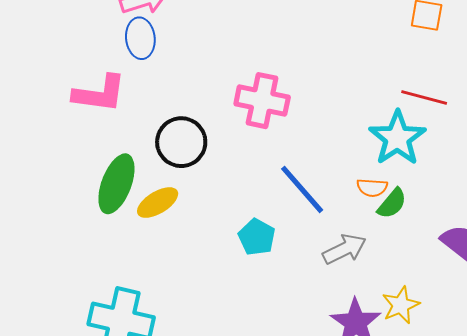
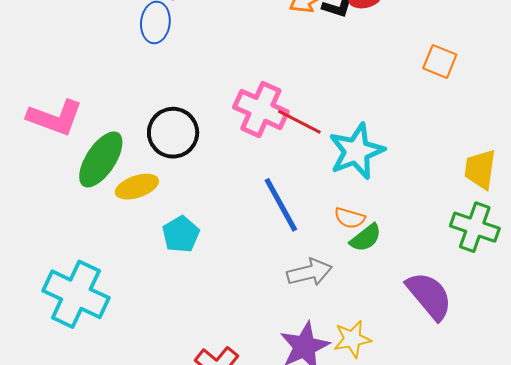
pink L-shape: (99, 94) -> (55, 118), moved
red line: (424, 97) -> (299, 122), moved
cyan star: (397, 138) -> (356, 151), moved
cyan pentagon: (257, 237) -> (181, 234), moved

